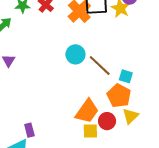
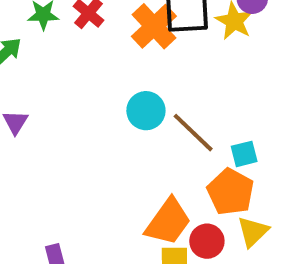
cyan square: (126, 76) -> (244, 154), turned -32

